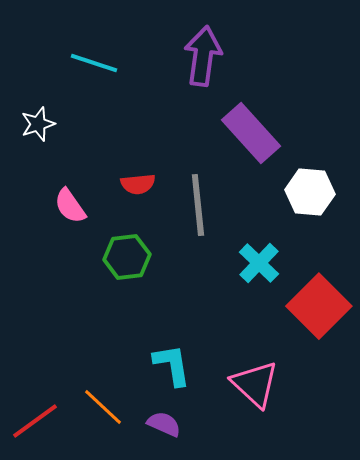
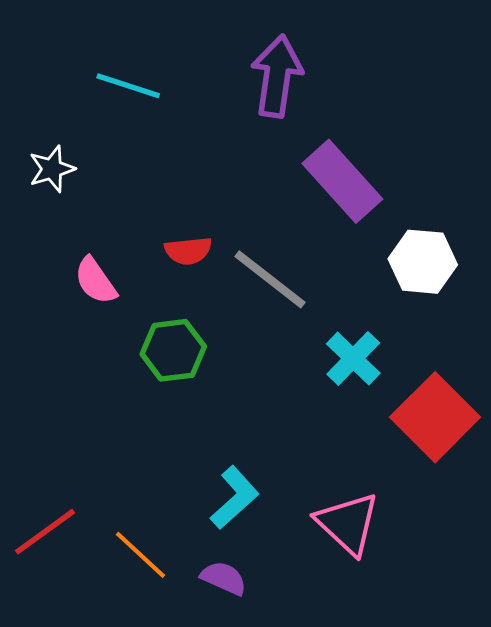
gray line: (198, 205) -> (270, 279), turned -46
cyan L-shape: (172, 365) -> (235, 498), turned 57
red line: (35, 421) -> (45, 532), moved

